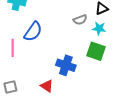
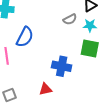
red triangle: (47, 86) -> (45, 89), turned -40

